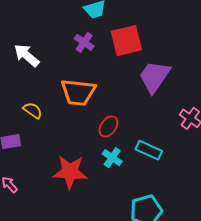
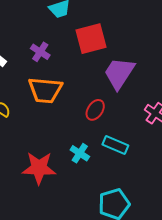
purple cross: (84, 42) -> (40, 52), moved
red ellipse: (108, 126) -> (95, 110), moved

